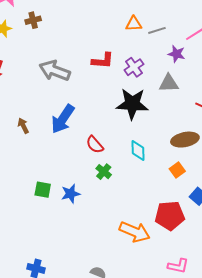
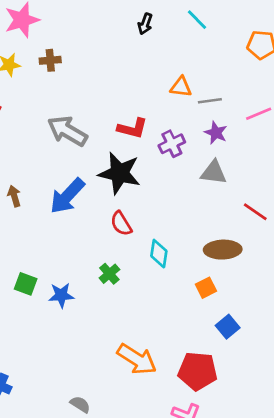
purple star: (176, 54) -> (216, 133), moved
black star: (132, 104) -> (119, 173), moved
red semicircle: (95, 145) -> (121, 224), moved
red pentagon: (170, 216) -> (198, 371), moved

